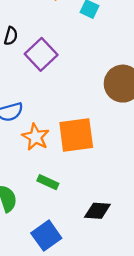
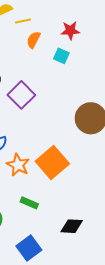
orange square: (76, 135) -> (52, 163), turned -32

